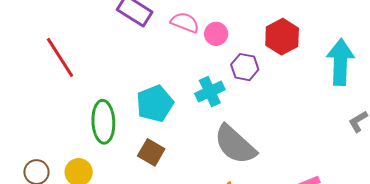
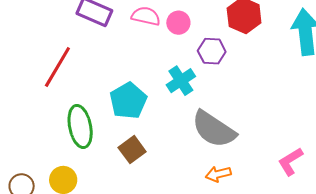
red line: (60, 57) -> (57, 67), moved, turned 72
brown square: (151, 152) -> (132, 150), turned 32

